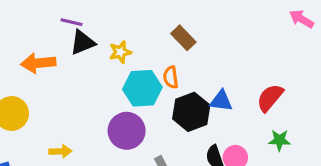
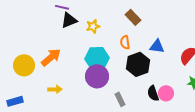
orange arrow: (38, 63) -> (51, 57), moved, turned 145
cyan hexagon: (142, 88) -> (97, 58), moved
blue triangle: (221, 101) -> (157, 46), moved

